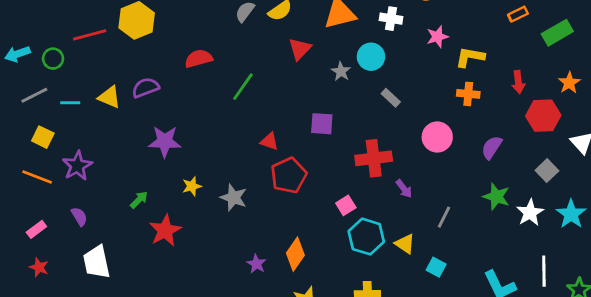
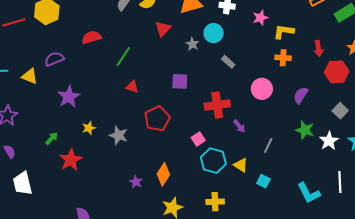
yellow triangle: (109, 97) -> (30, 76), moved
purple star: (165, 141) -> (69, 97), turned -30
red triangle: (269, 141) -> (132, 87), moved

